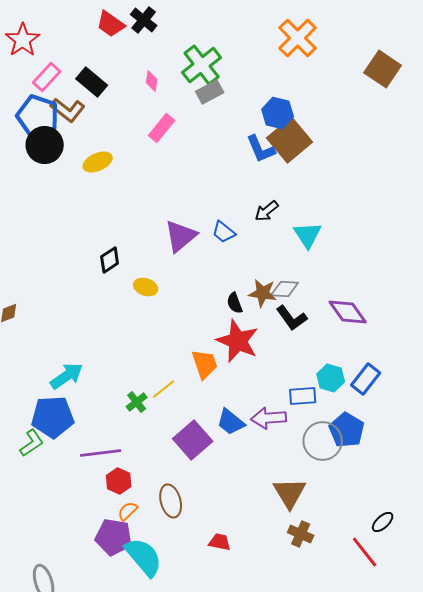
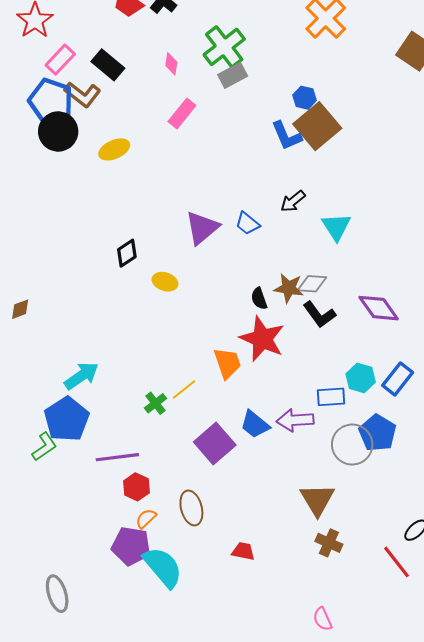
blue hexagon: (278, 113) -> (305, 98), size x0.7
blue pentagon: (53, 417) -> (67, 419), turned -30

